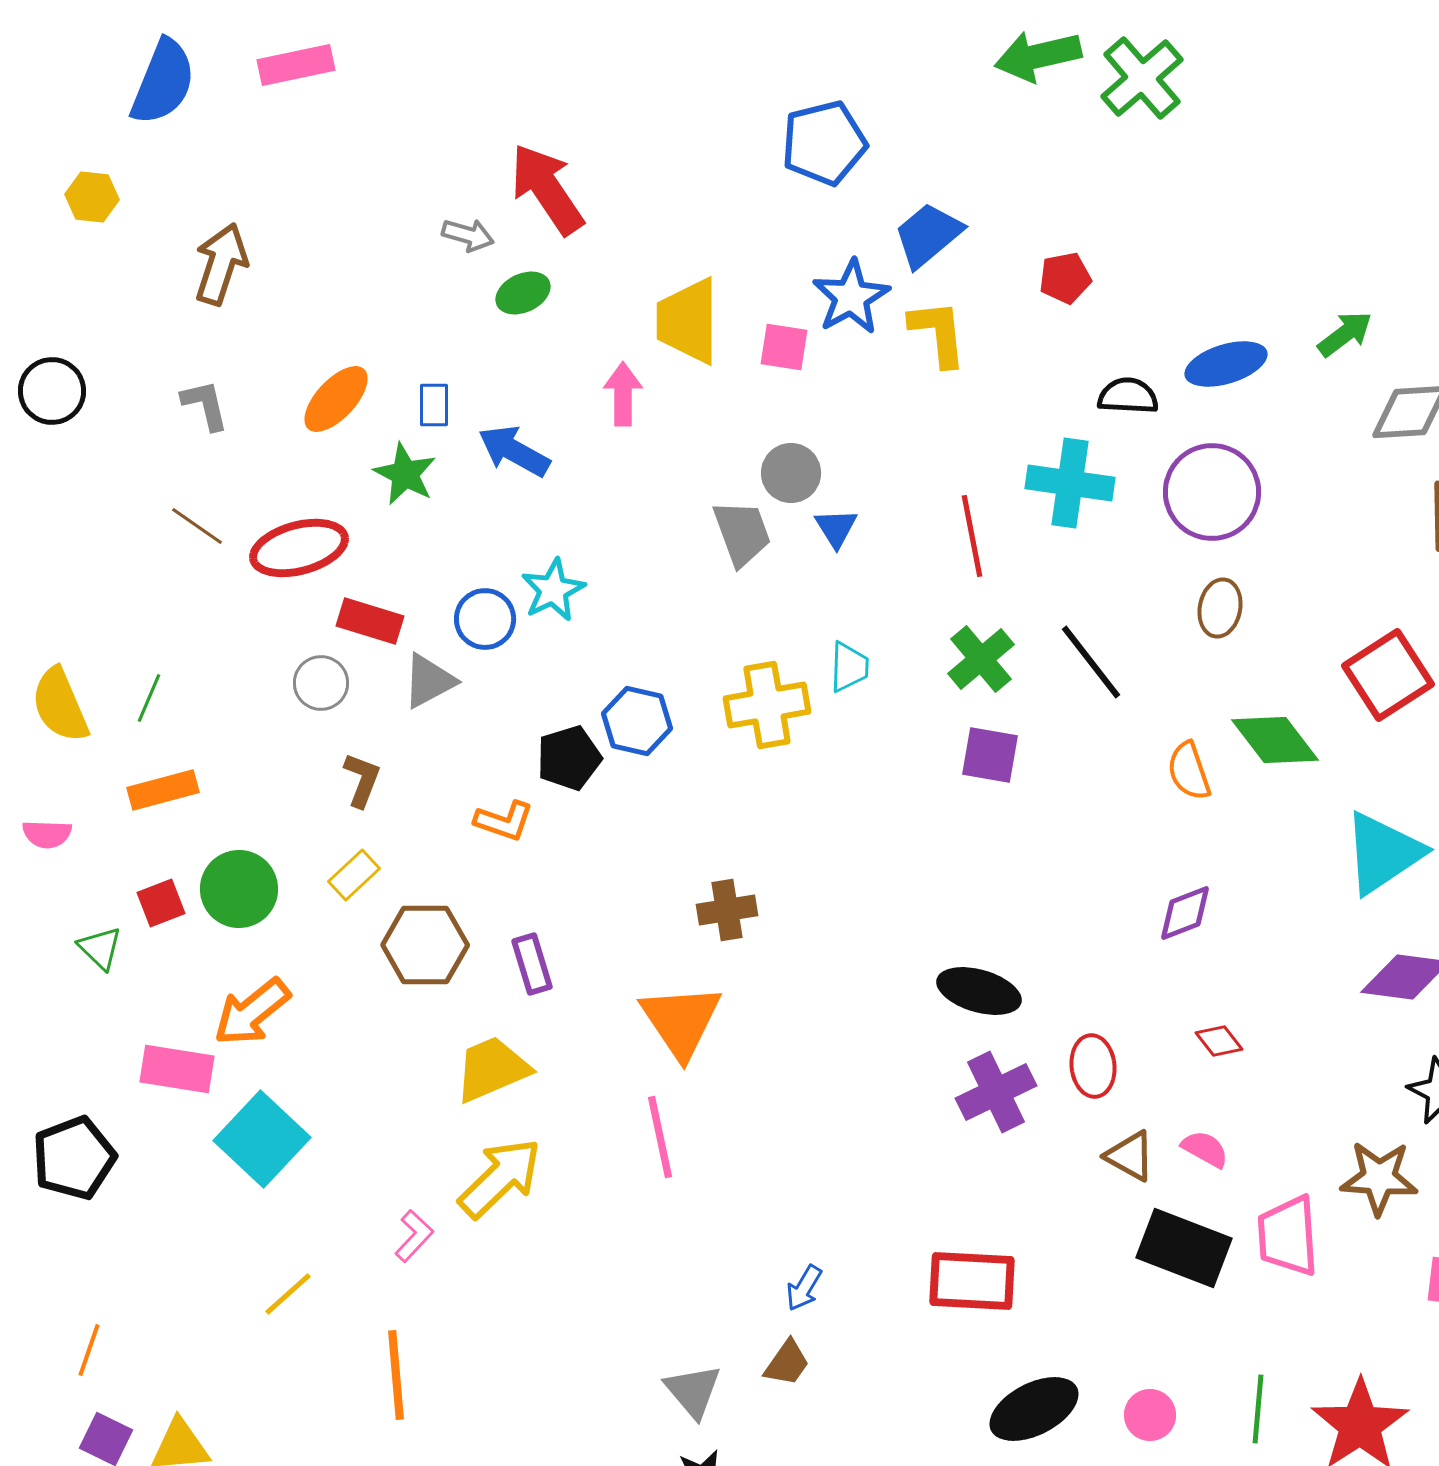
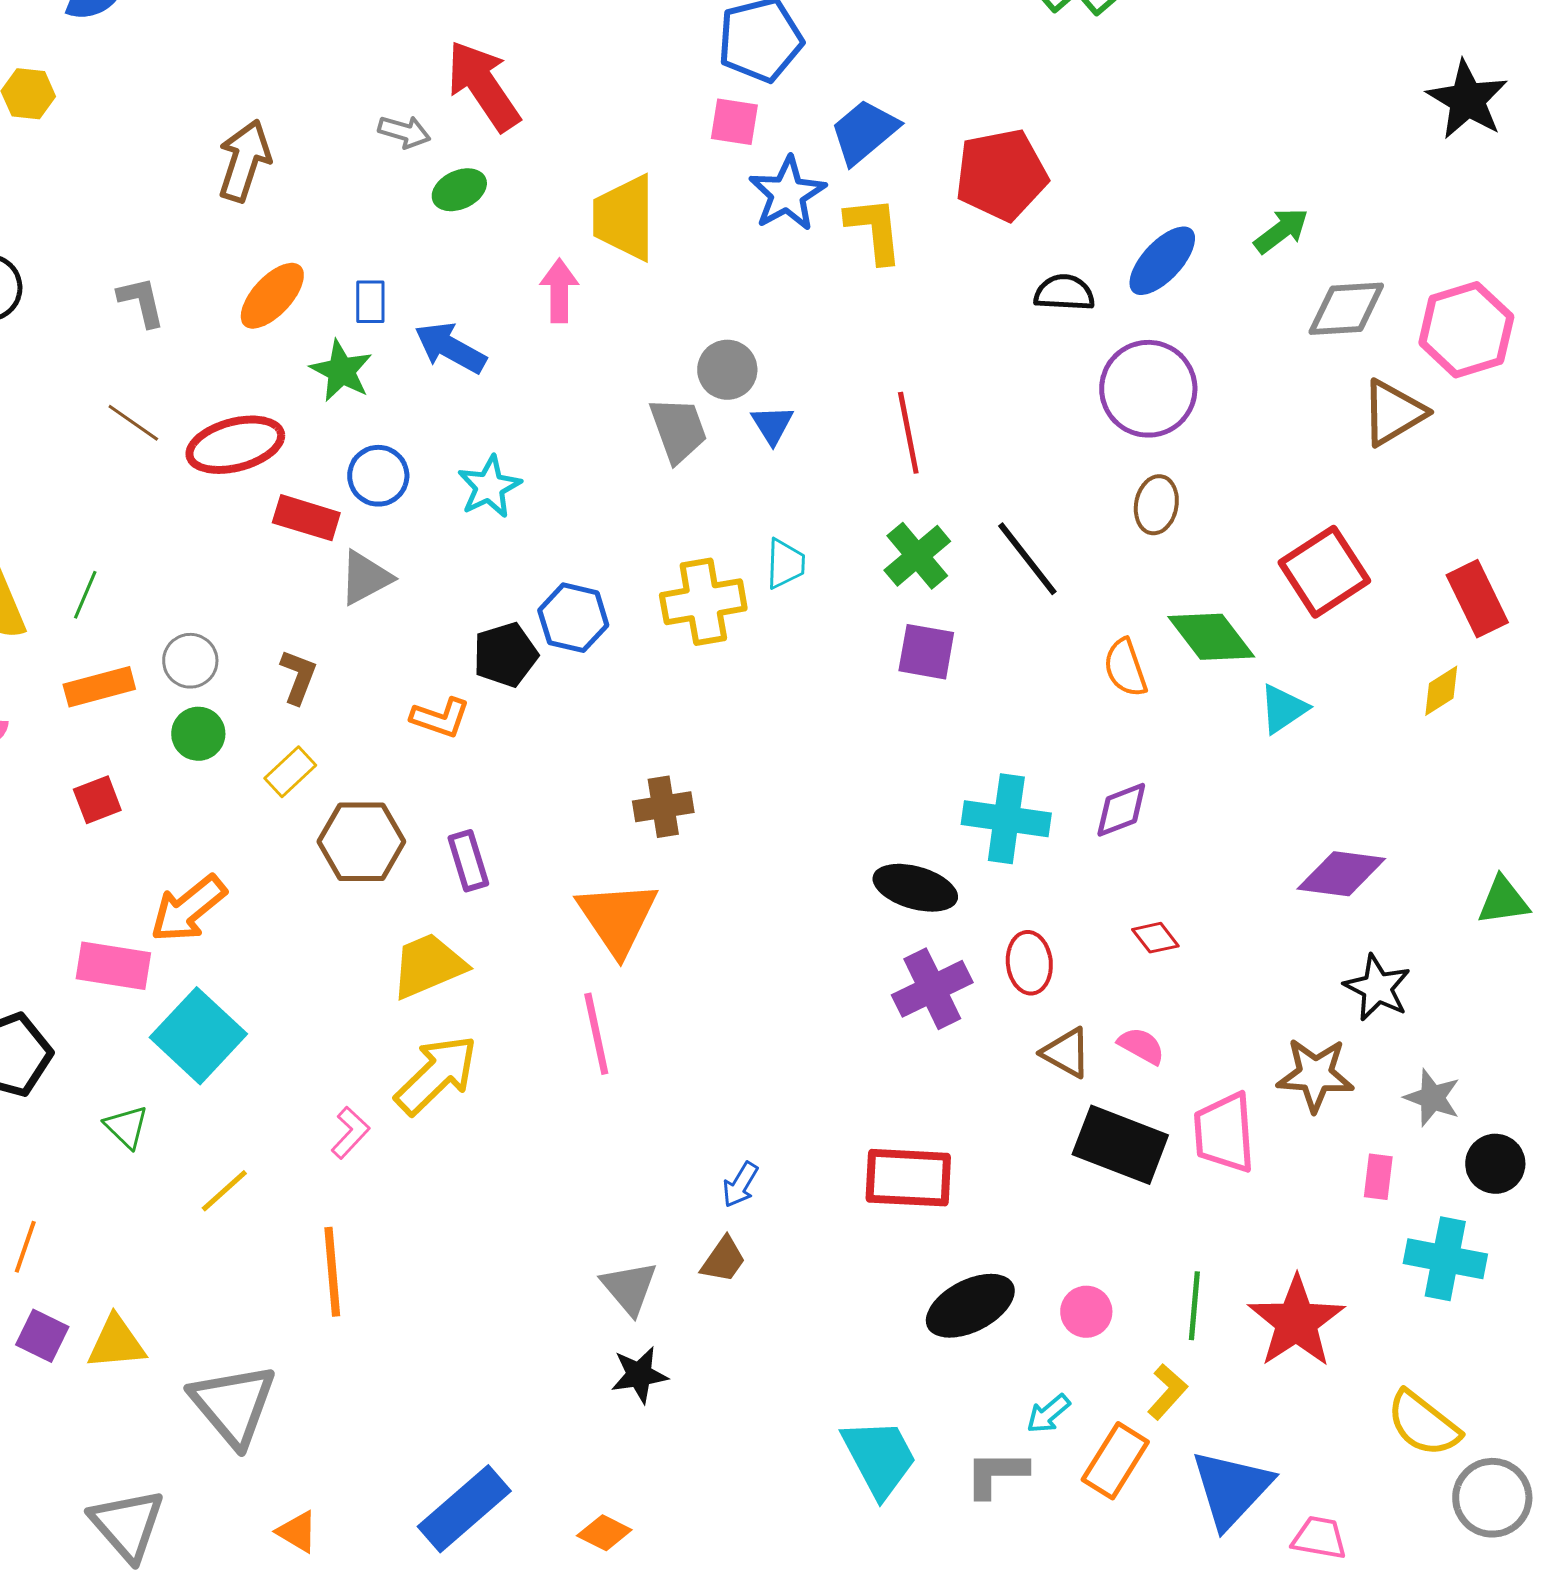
brown arrow: (221, 264) -> (244, 161), moved
red pentagon: (1065, 278) -> (1001, 175), size x1.8
pink square: (784, 347) -> (734, 122), moved
blue ellipse: (1226, 364) -> (1162, 261), turned -30
cyan cross: (1070, 483) -> (1006, 819), moved
blue circle: (485, 619) -> (378, 476), moved
gray circle: (321, 683) -> (190, 661), moved
cyan triangle: (1383, 853) -> (1283, 709), moved, size x0.6
green circle: (239, 889) -> (198, 734), moved, size x0.7
green triangle: (100, 948) -> (126, 1127), moved

